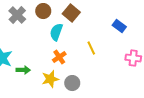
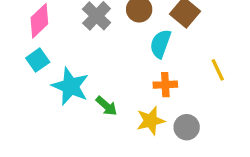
orange cross: (59, 57) -> (165, 85), turned 32
green arrow: (23, 70) -> (106, 106), turned 40

